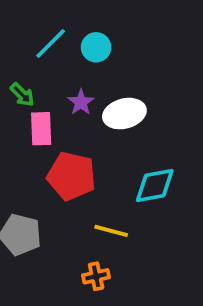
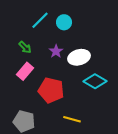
pink rectangle: (41, 129) -> (25, 71), moved, turned 42
cyan diamond: (155, 185) -> (95, 81), moved, turned 40

